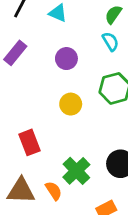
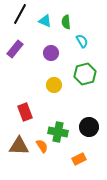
green semicircle: (113, 14) -> (66, 22), moved, turned -40
green cross: (76, 171) -> (58, 132), turned -36

